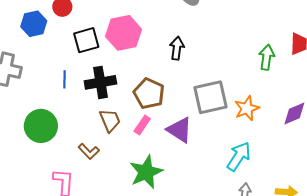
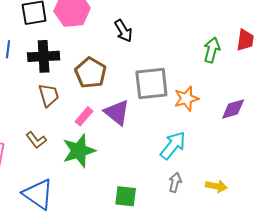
black arrow: (177, 48) -> (123, 31), turned 135
pink rectangle: (142, 125) -> (84, 116), moved
brown L-shape: (89, 151) -> (36, 140), moved

